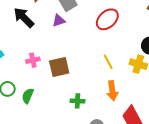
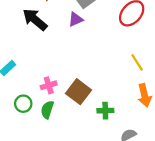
pink cross: (33, 60) -> (49, 85), moved
brown square: (59, 67) -> (79, 92), moved, turned -35

